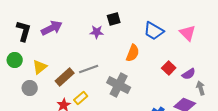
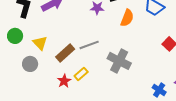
orange semicircle: (133, 53) -> (127, 18), moved
yellow triangle: (40, 67) -> (40, 43), turned -35

